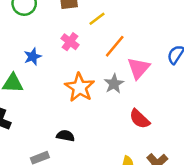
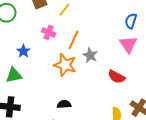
orange line: (115, 46) -> (74, 40), moved
pink triangle: (139, 68) -> (128, 44), moved

